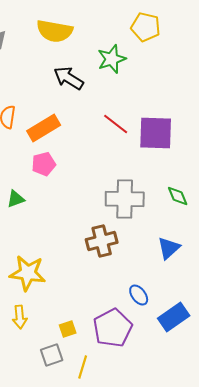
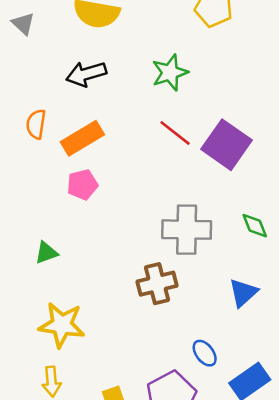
green star: (112, 59) -> (170, 73), moved
black arrow: (69, 78) -> (86, 74), moved, turned -48
purple square: (156, 133) -> (227, 145), turned 33
green triangle: (16, 199) -> (46, 253), moved

